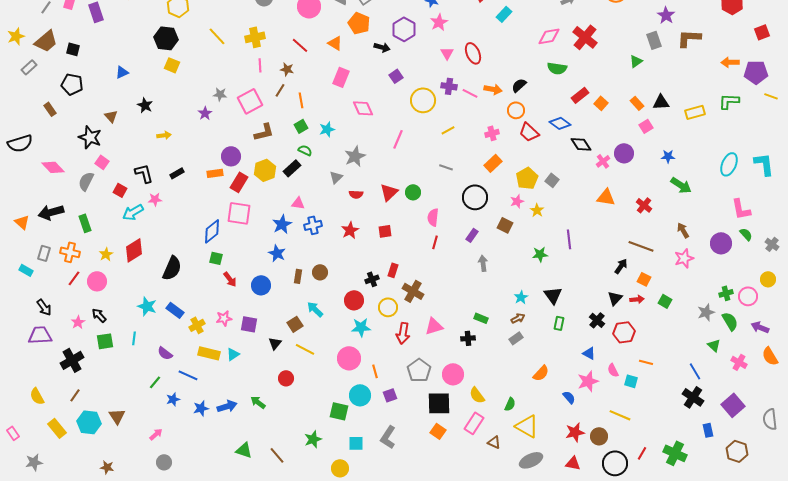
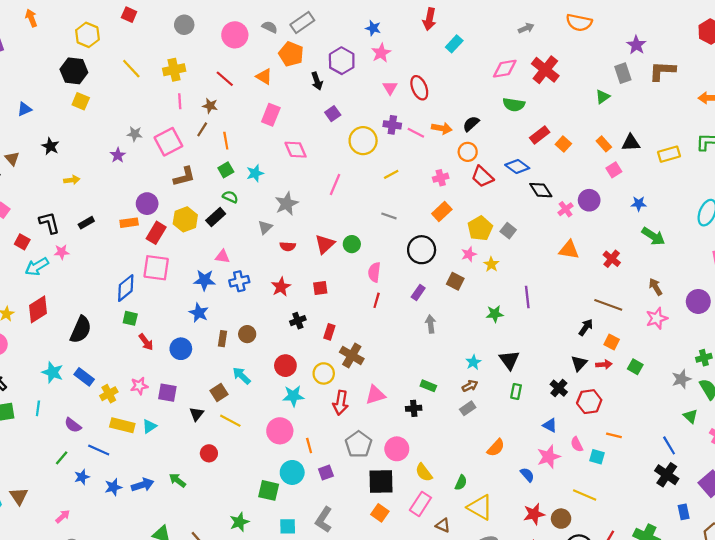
black arrow: (382, 47) -> (317, 81), turned 56
blue star: (282, 224) -> (204, 280), turned 30
black cross: (372, 279) -> (298, 321), moved

